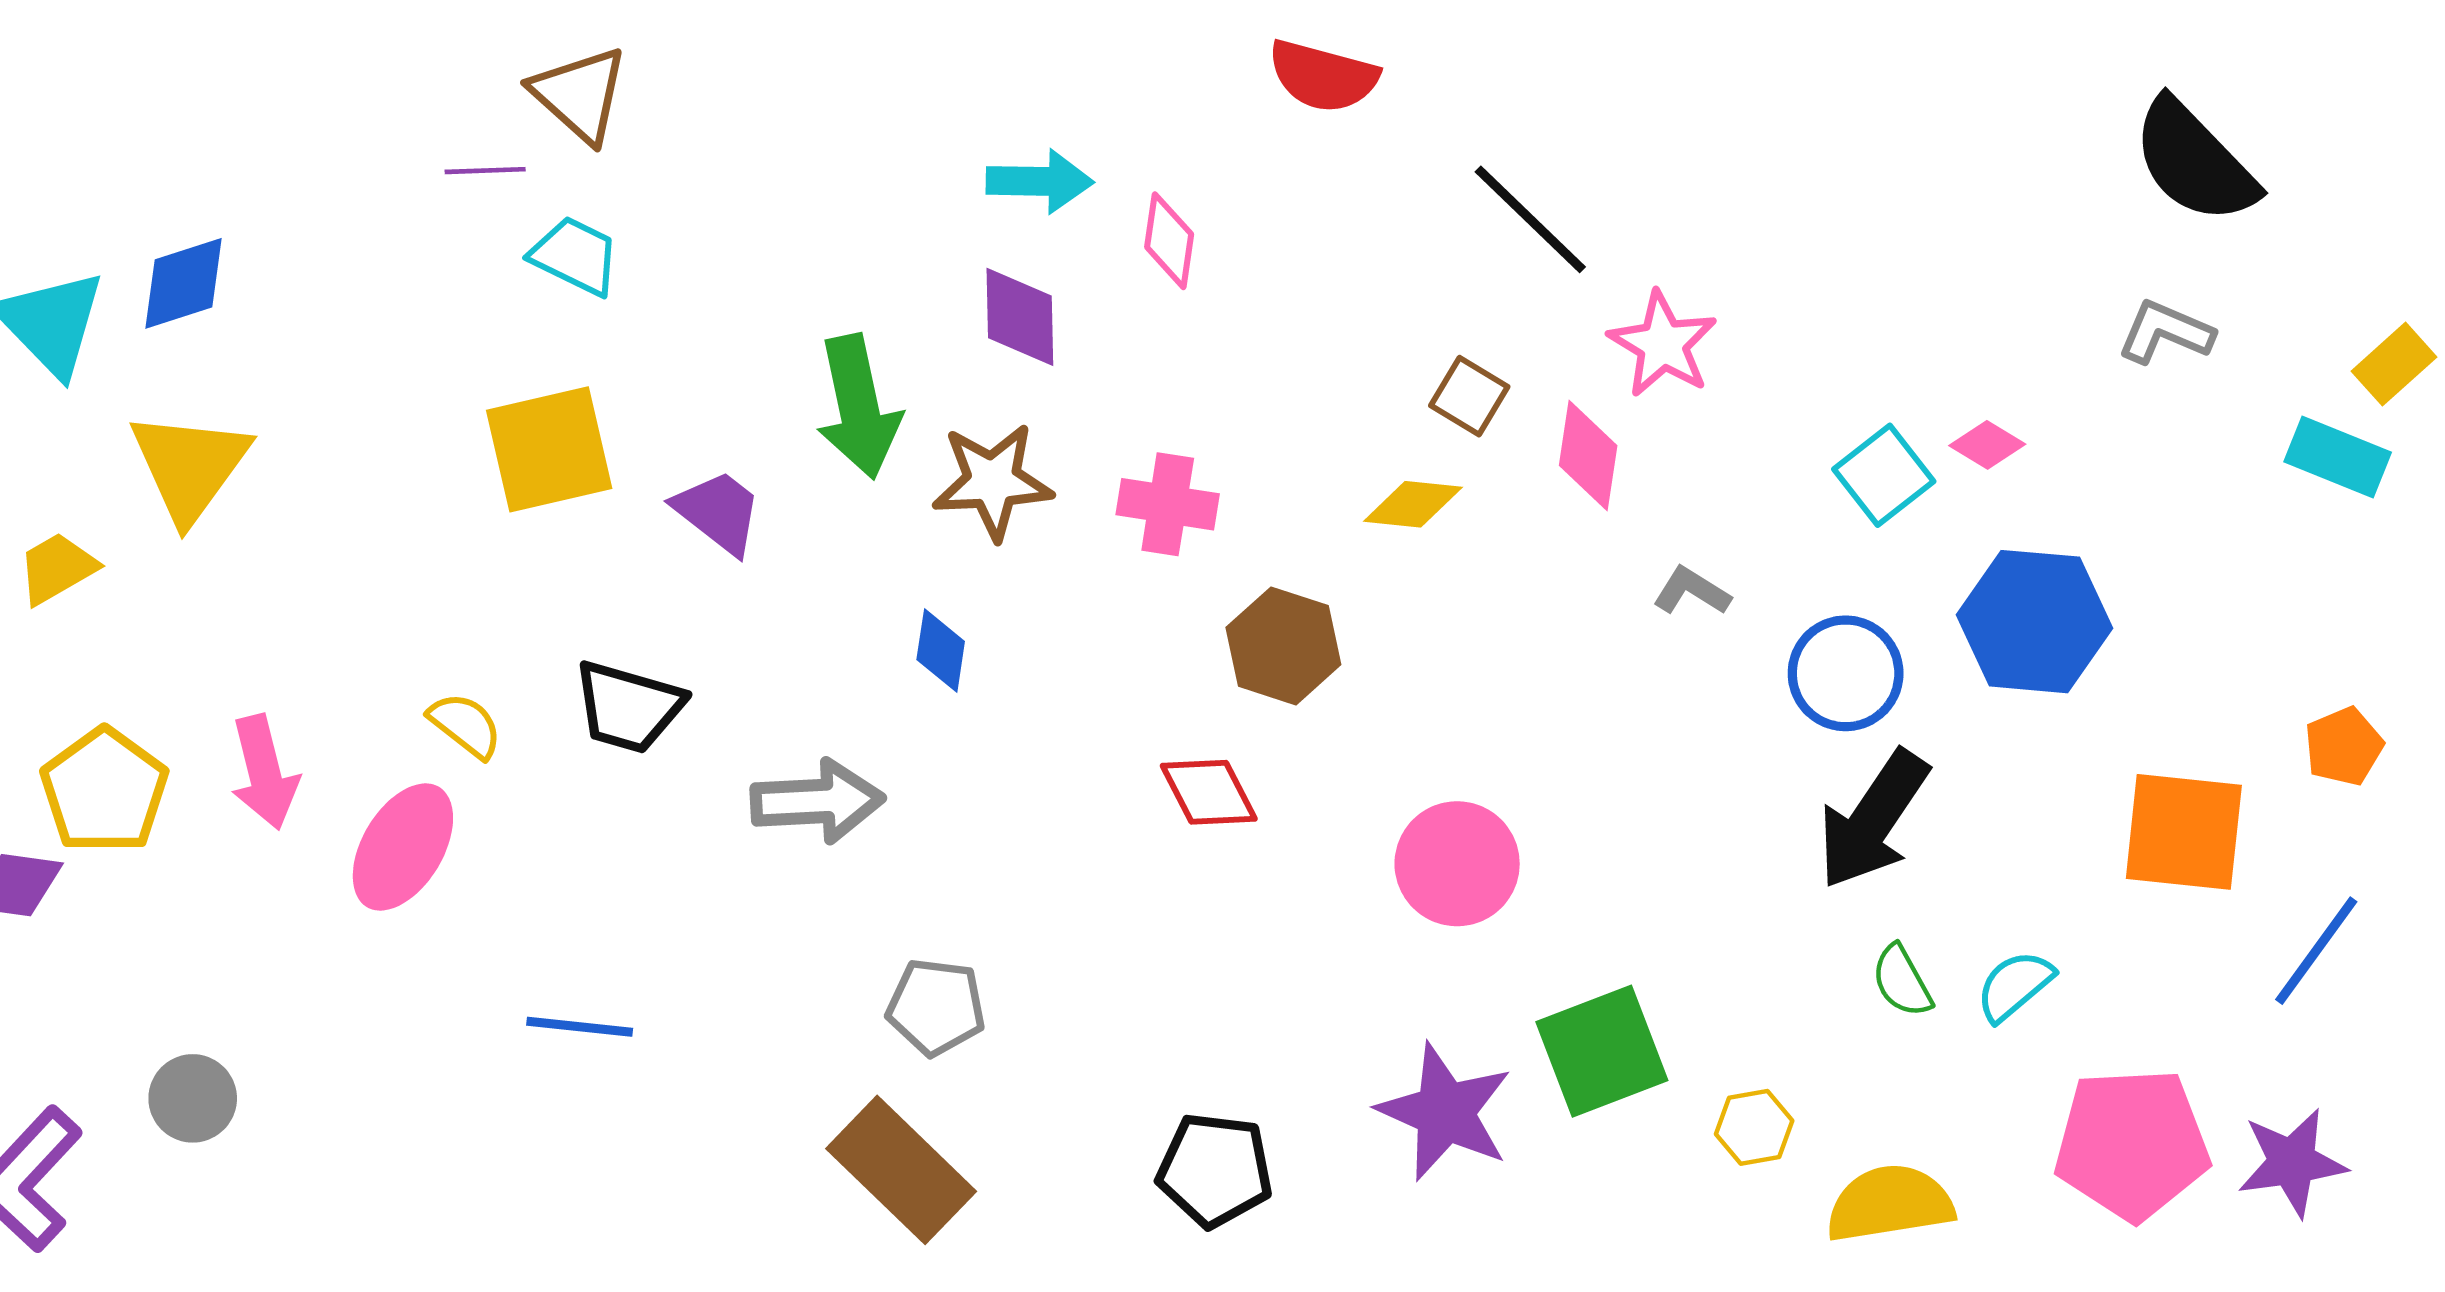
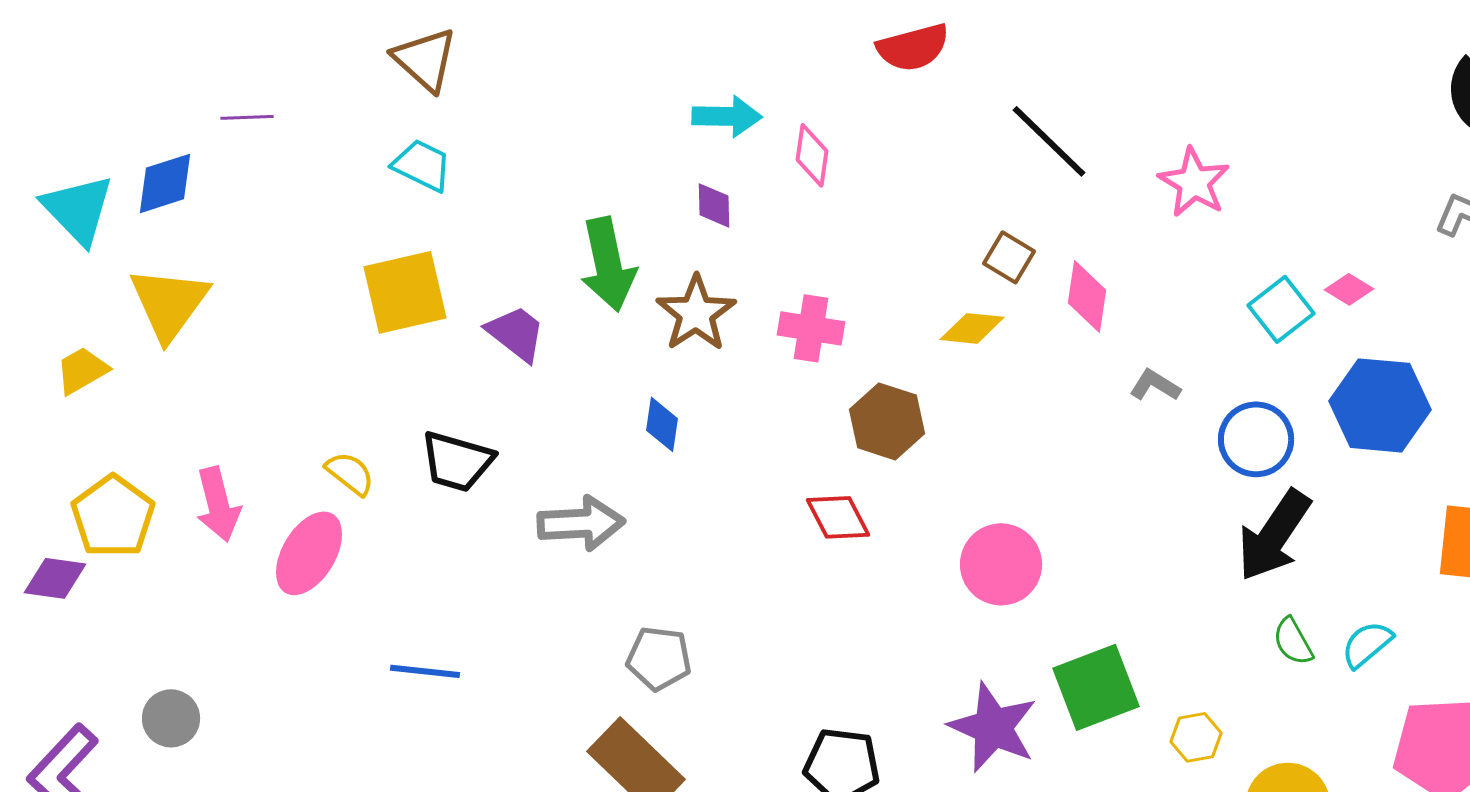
red semicircle: (1323, 76) -> (913, 47), turned -30
purple line: (485, 171) -> (247, 117), moved
purple diamond: (1020, 317) -> (714, 205), size x0.7
pink star: (1663, 344) -> (1194, 182), moved
brown star: (992, 481) -> (696, 313), turned -30

